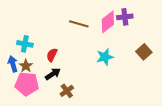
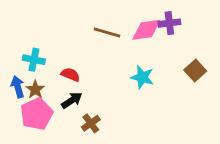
pink diamond: (108, 22) -> (146, 30), turned 30
red semicircle: (52, 55) -> (70, 75), turned 88
cyan star: (105, 57) -> (142, 77), turned 30
pink pentagon: (27, 84) -> (37, 114), turned -30

